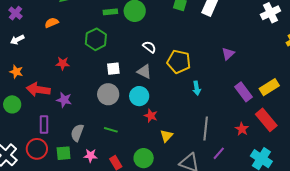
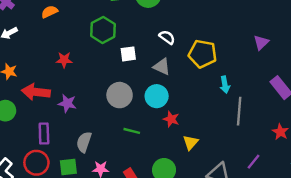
white square: (113, 69) -> (128, 54), moved
gray line: (206, 129) -> (239, 111), moved
green line: (111, 130) -> (132, 131), moved

